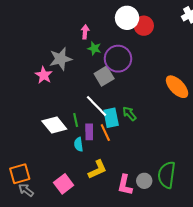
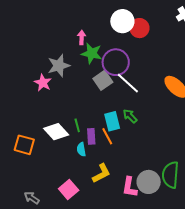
green star: (94, 48) -> (92, 53), size x1.5
white line: (97, 106) -> (128, 83), moved
orange square: (20, 174) -> (24, 145), moved, turned 35
gray circle: (144, 181) -> (149, 182), size x1.5

